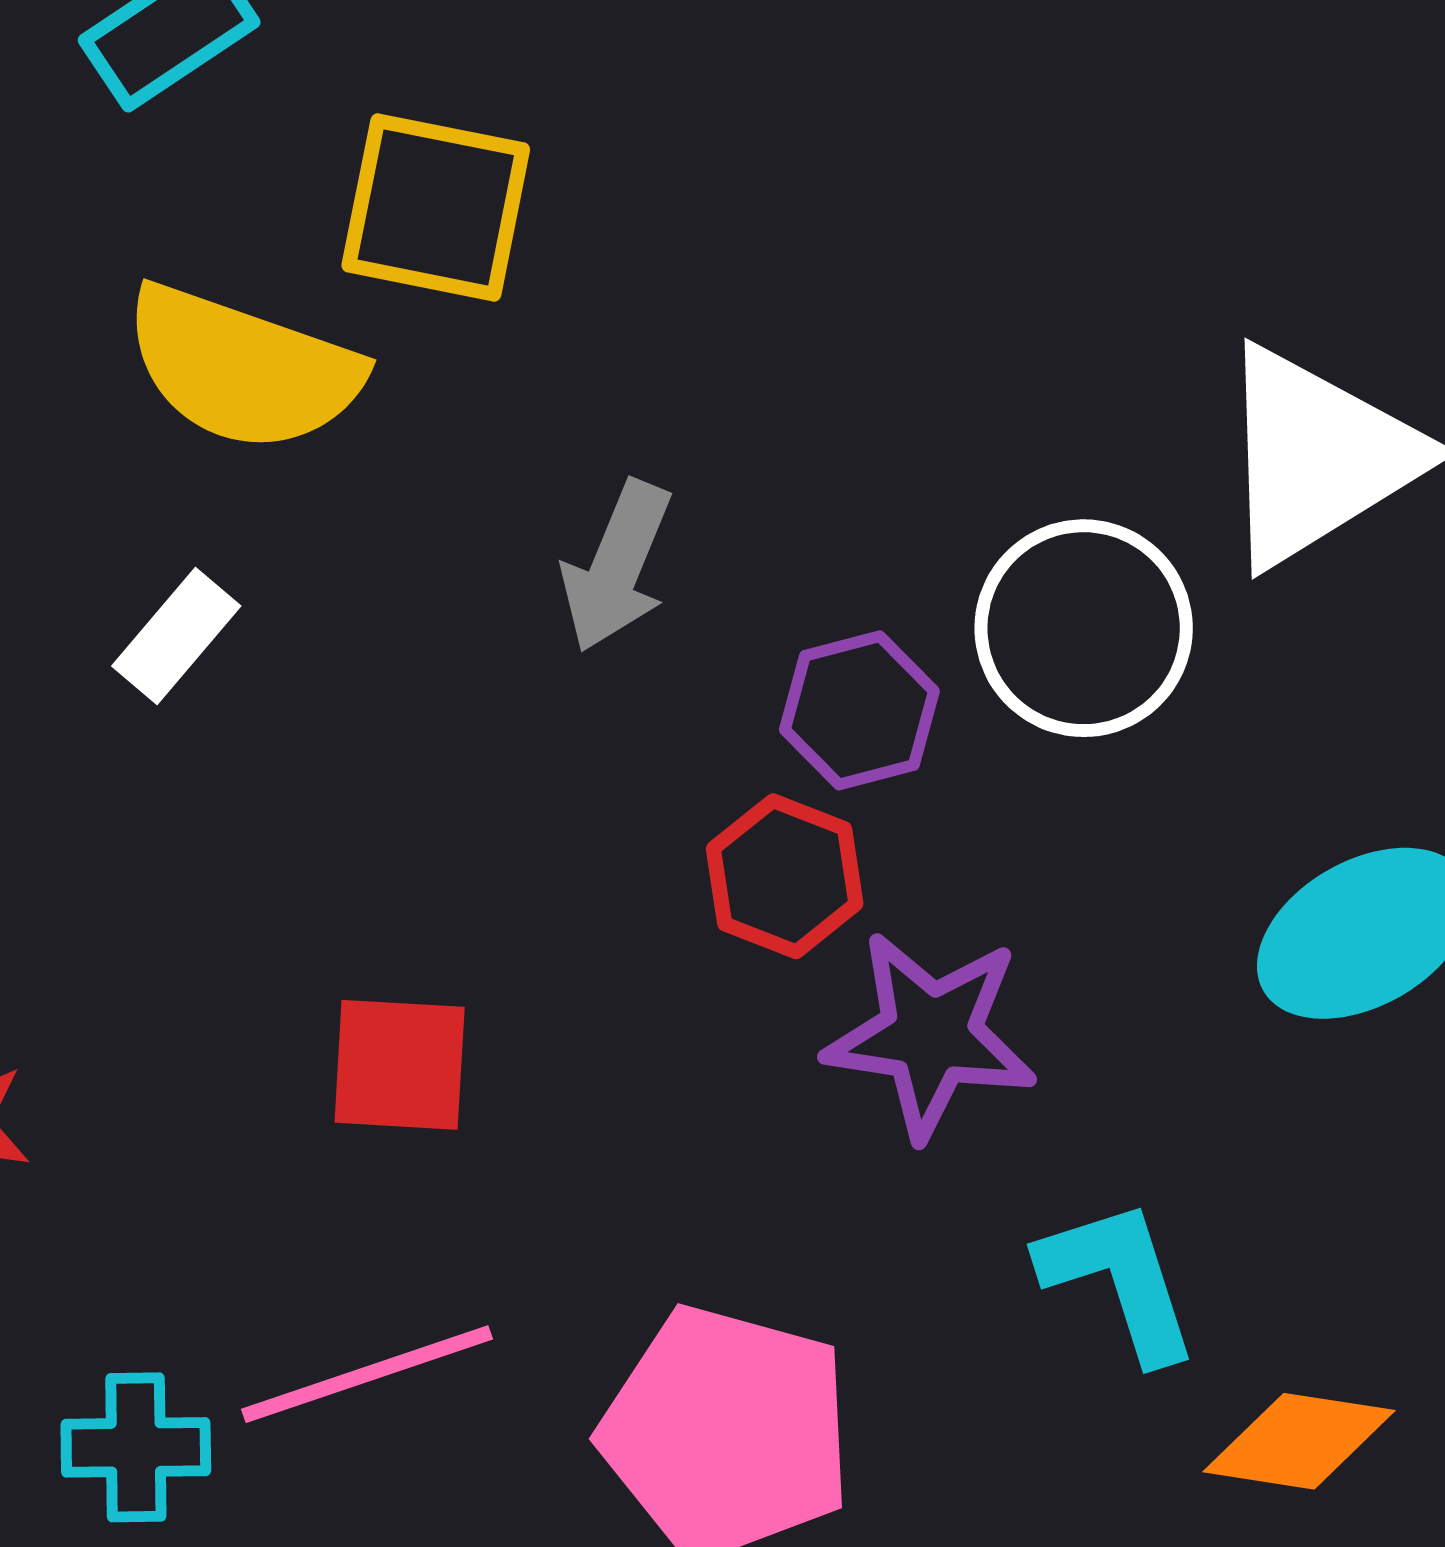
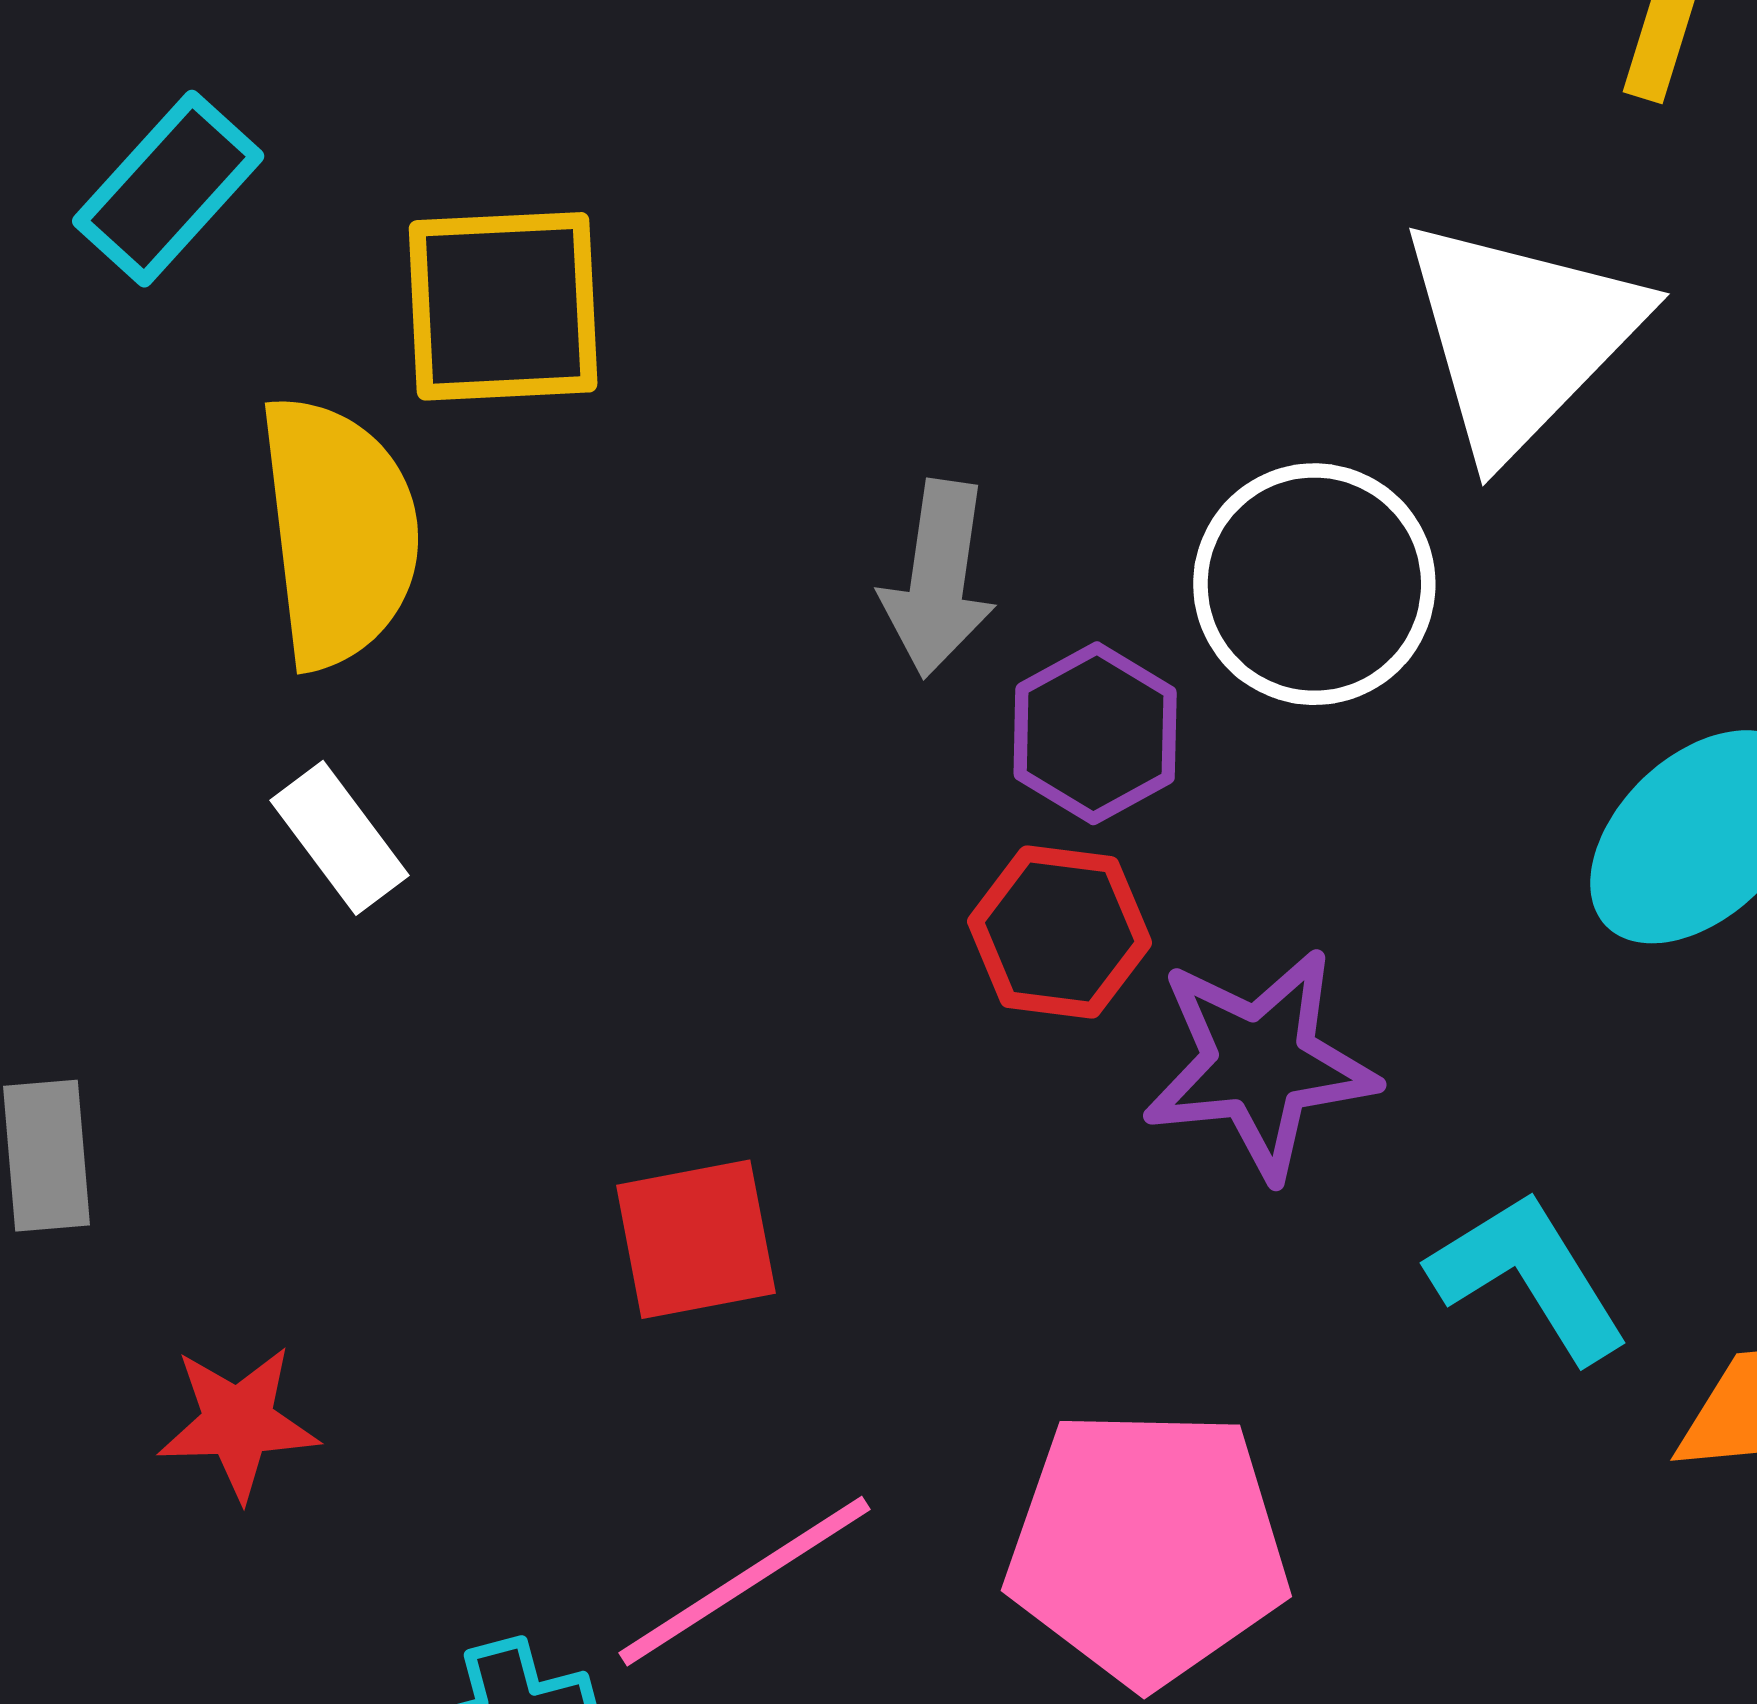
yellow semicircle: (243, 368) -> (339, 532), turned -102
gray arrow: (617, 566) -> (938, 579), moved
white rectangle: (176, 636) -> (339, 838), turned -63

